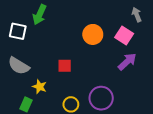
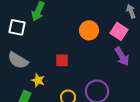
purple arrow: (127, 62) -> (122, 56), turned 102

